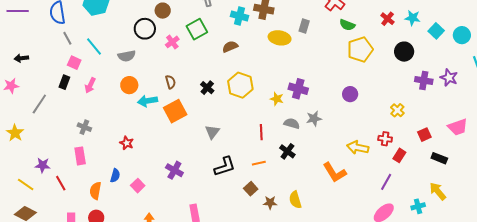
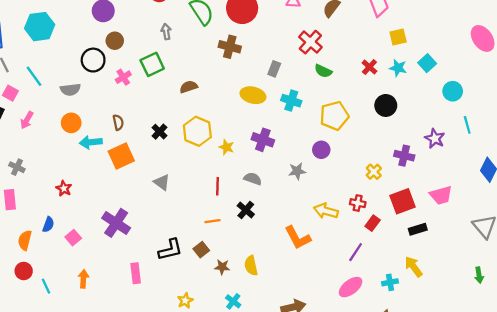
cyan cross: (240, 16) -> (291, 101), moved
cyan square: (436, 31) -> (427, 63), moved
yellow ellipse: (280, 38) -> (253, 95), moved
yellow pentagon: (360, 50) -> (334, 116), moved
purple cross: (424, 80) -> (404, 156), moved
yellow star: (277, 99) -> (226, 147), moved
gray star: (314, 119) -> (297, 171), moved
gray triangle: (212, 132) -> (162, 182), turned -35
red square: (424, 135) -> (403, 201), size x1.6
black rectangle: (439, 158) -> (418, 229), turned -42
black L-shape: (225, 167) -> (170, 250), moved
purple cross: (174, 170) -> (116, 223), size x1.4

